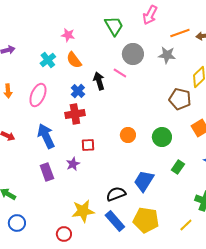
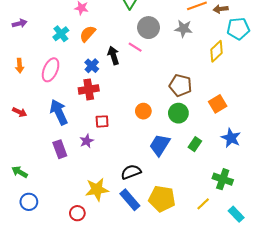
orange semicircle: (74, 60) -> (88, 34), turned 78
brown pentagon: (180, 99) -> (180, 85), moved
blue trapezoid: (144, 181) -> (160, 145), moved

